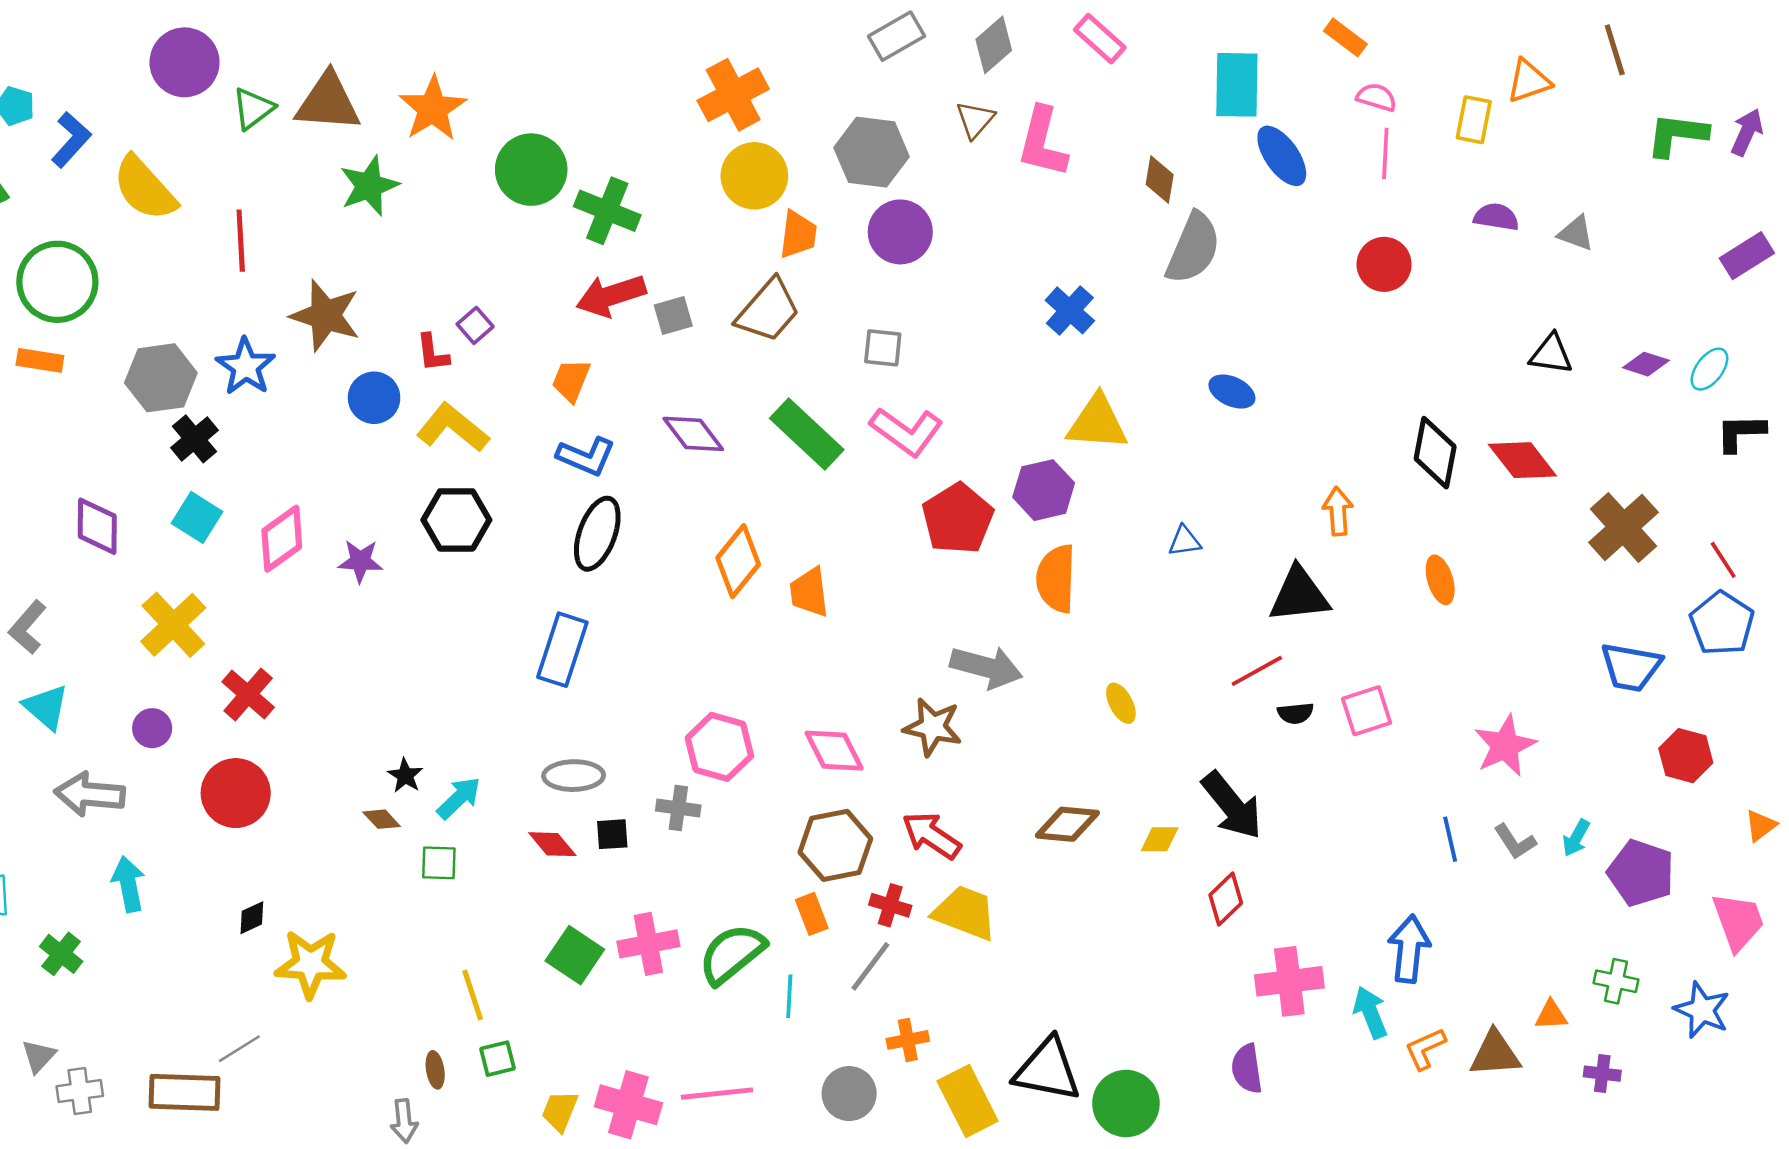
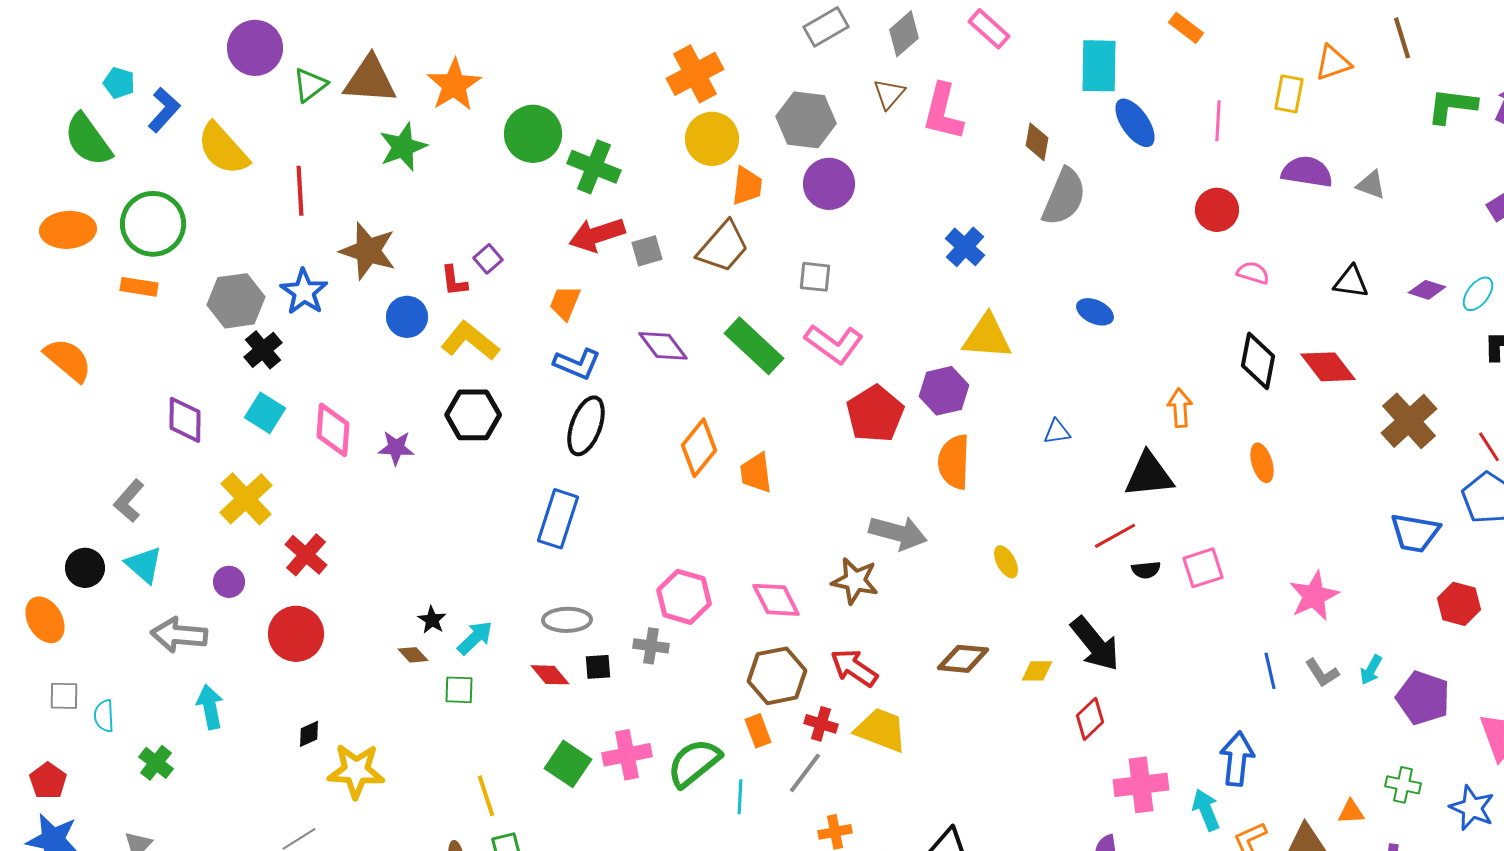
pink semicircle: (1377, 97) -> (1253, 273), moved
purple semicircle: (1496, 217) -> (1307, 172), size x1.4
pink diamond: (282, 539) -> (333, 430), turned -50

